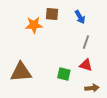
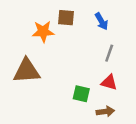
brown triangle: (21, 72) -> (27, 71), moved
brown arrow: (92, 88) -> (105, 112), moved

